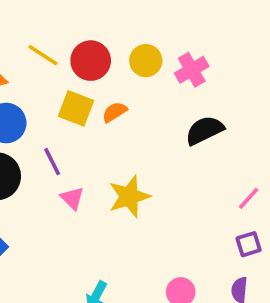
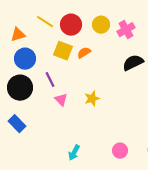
yellow star: (129, 196) -> (92, 99), size x0.7

